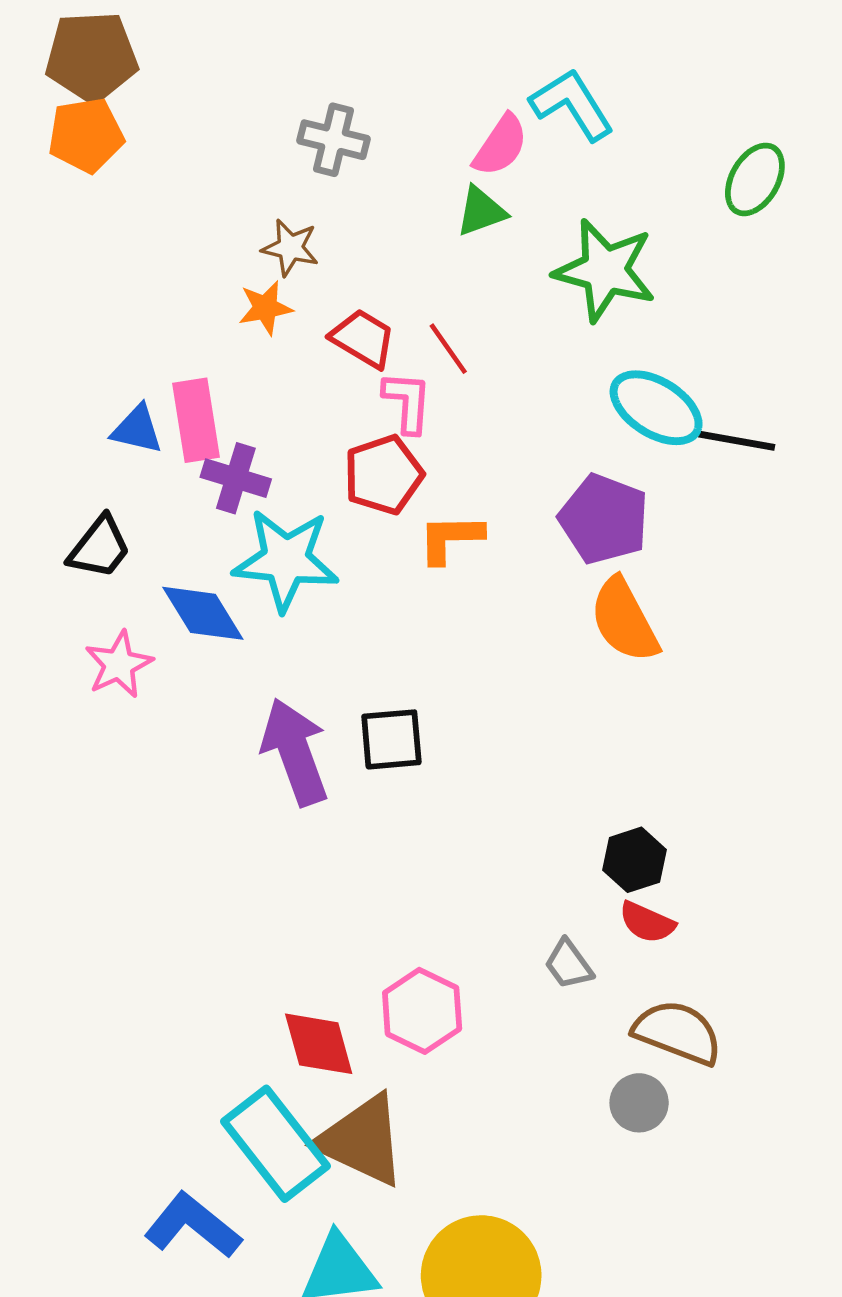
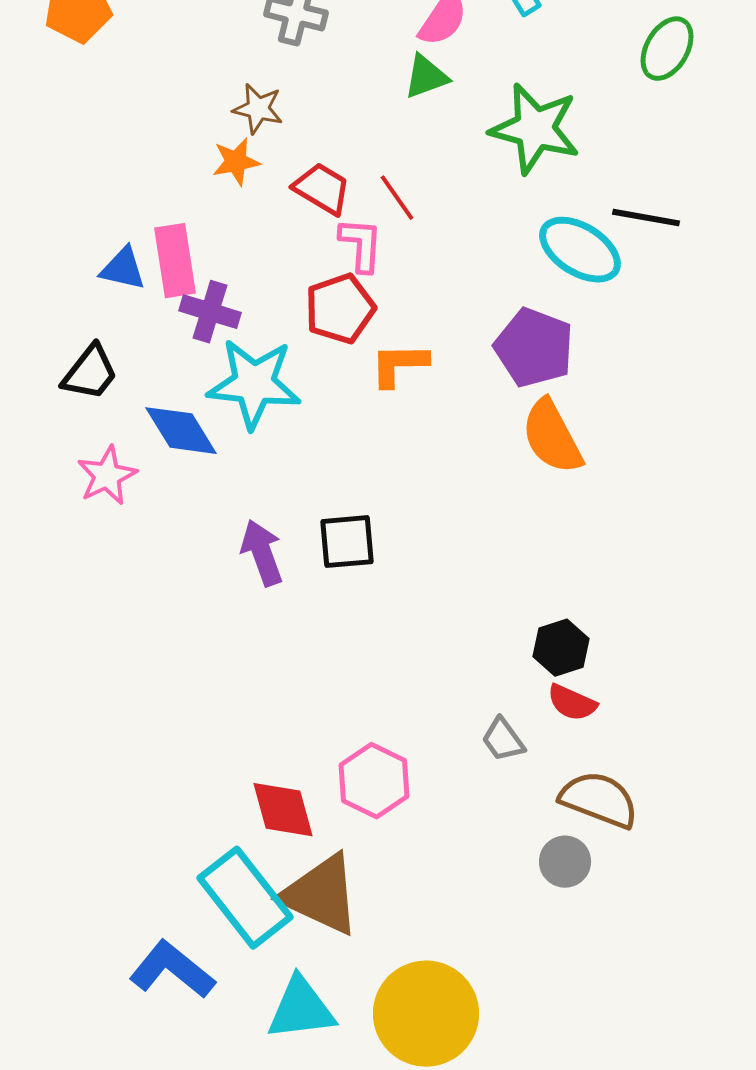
black line: (737, 441) -> (646, 218), moved
purple arrow: (295, 752) -> (262, 553), size x0.7

